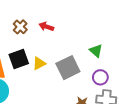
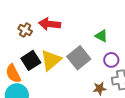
red arrow: (46, 27) -> (50, 24), size x1.5
yellow triangle: (39, 63) -> (51, 60), size x1.6

